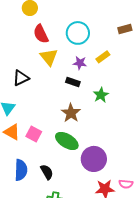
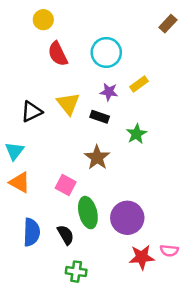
brown rectangle: (125, 29) -> (168, 24), moved, turned -32
yellow triangle: (49, 57) -> (68, 104), moved
pink square: (34, 134) -> (66, 185), moved
green ellipse: (67, 141) -> (88, 213), moved, turned 45

